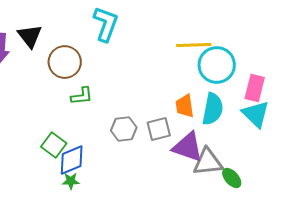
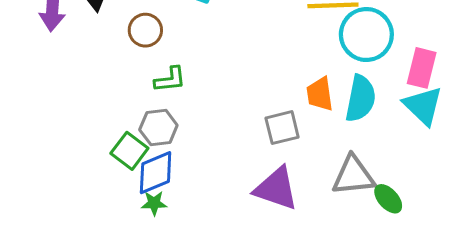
brown circle: (65, 62) -> (145, 30), size x0.7
gray hexagon: (124, 129) -> (158, 128), moved
purple triangle: (188, 147) -> (276, 189), moved

